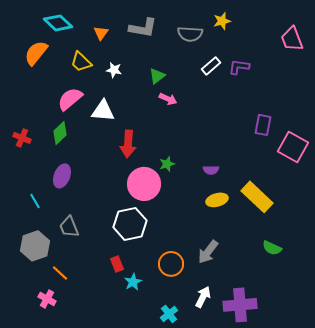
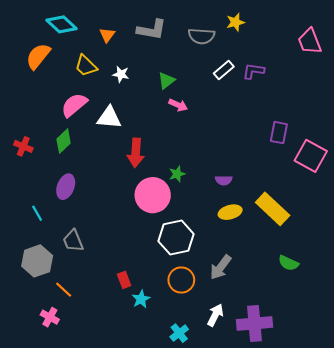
white hexagon: (130, 224) -> (176, 238), moved

